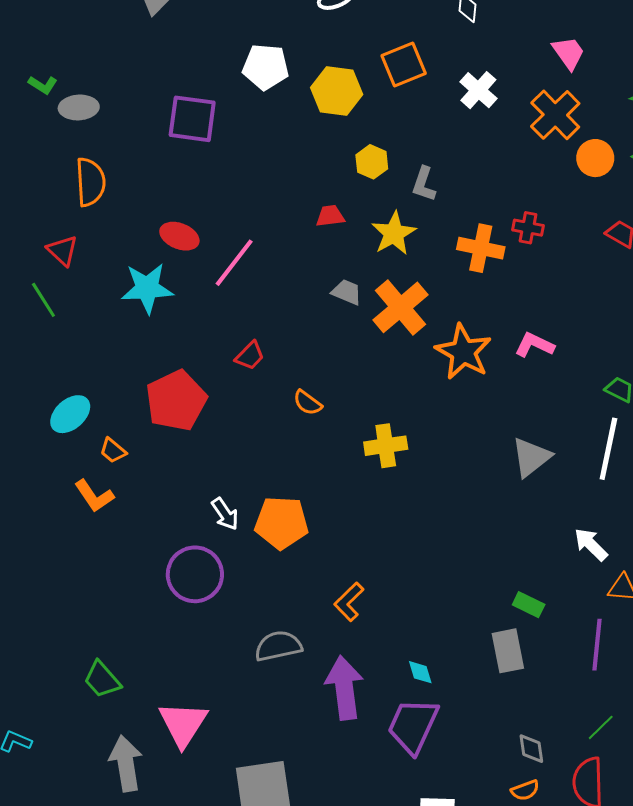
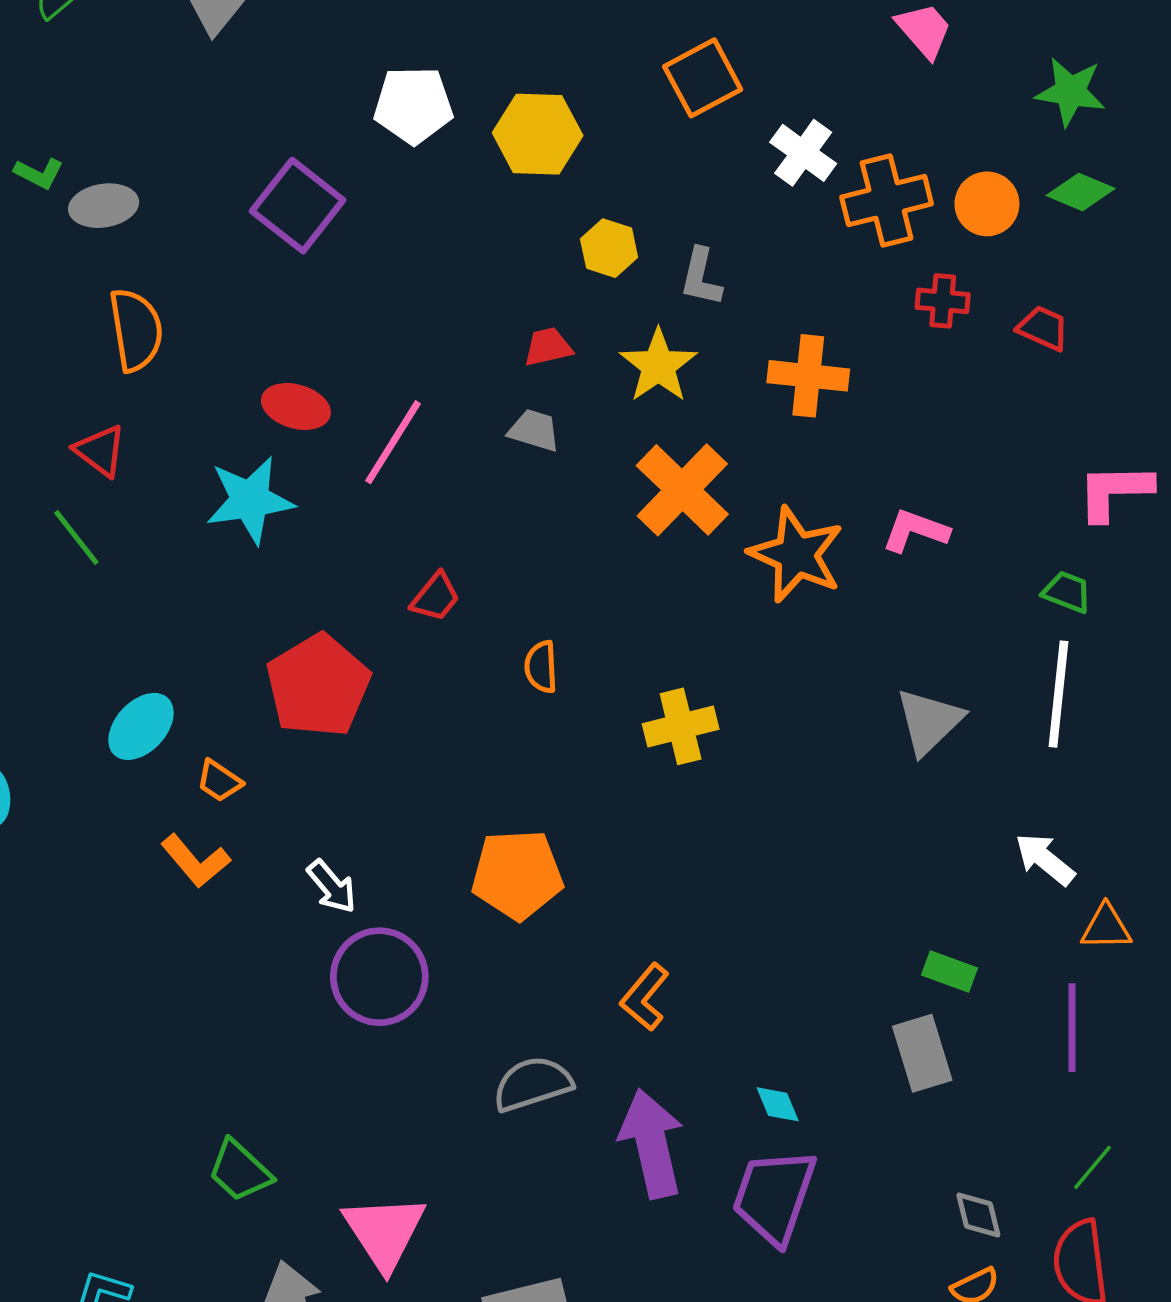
orange square: (404, 65) -> (703, 78), moved
white cross: (478, 90) -> (803, 153), moved
orange cross: (555, 115) -> (887, 201), moved, turned 36
purple square: (192, 119) -> (298, 206), turned 36
red cross: (528, 228) -> (943, 301), moved
gray trapezoid: (347, 292) -> (534, 430), moved
orange semicircle: (308, 403) -> (541, 667), turned 56
white arrow: (225, 514) -> (332, 886), moved

